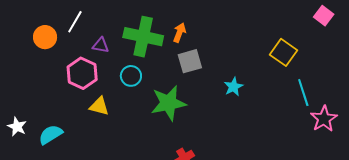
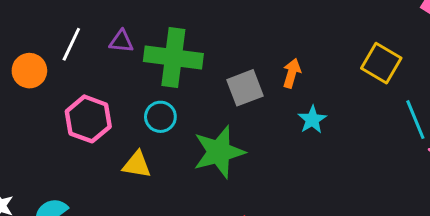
orange arrow: (179, 33) -> (292, 73), moved
purple triangle: (101, 45) -> (121, 41), moved
yellow triangle: (99, 106) -> (137, 165), moved

